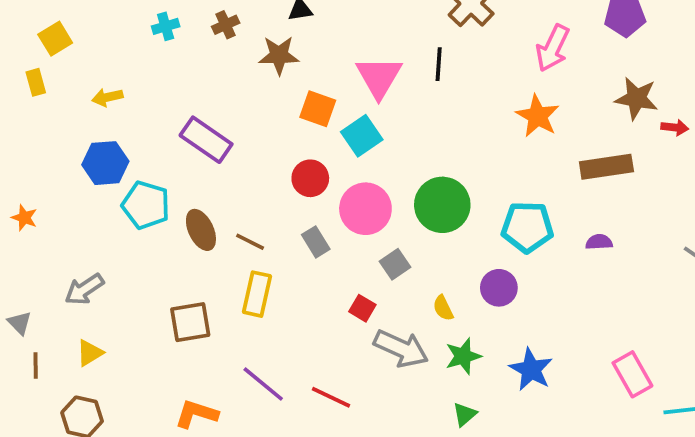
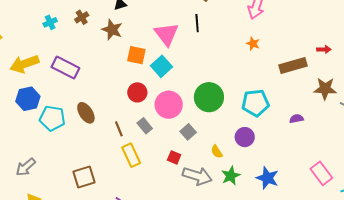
brown star: (279, 55) -> (112, 30), turned 30
yellow arrow: (107, 97) -> (24, 64), size x1.8
brown star: (636, 98) -> (325, 89), moved
orange star: (538, 116) -> (253, 44), size x0.6
red arrow: (675, 127) -> (324, 49), moved
purple rectangle: (206, 140) -> (65, 67), moved
brown ellipse: (201, 230) -> (86, 113), moved
brown line: (250, 242) -> (119, 129), moved, turned 49
purple semicircle: (599, 242) -> (296, 119), moved
yellow rectangle: (257, 294) -> (131, 155), moved, turned -30

